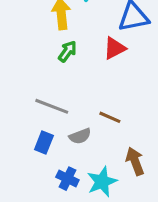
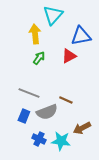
gray semicircle: (80, 136) -> (47, 112), size x1.5
brown arrow: (135, 161) -> (82, 128), turned -96
cyan star: (102, 182) -> (61, 141), turned 30

